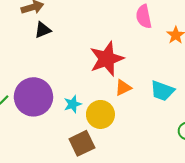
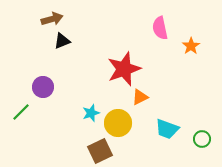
cyan trapezoid: (162, 91) -> (167, 129), moved
purple circle: (33, 97) -> (43, 87), moved, size x0.6

